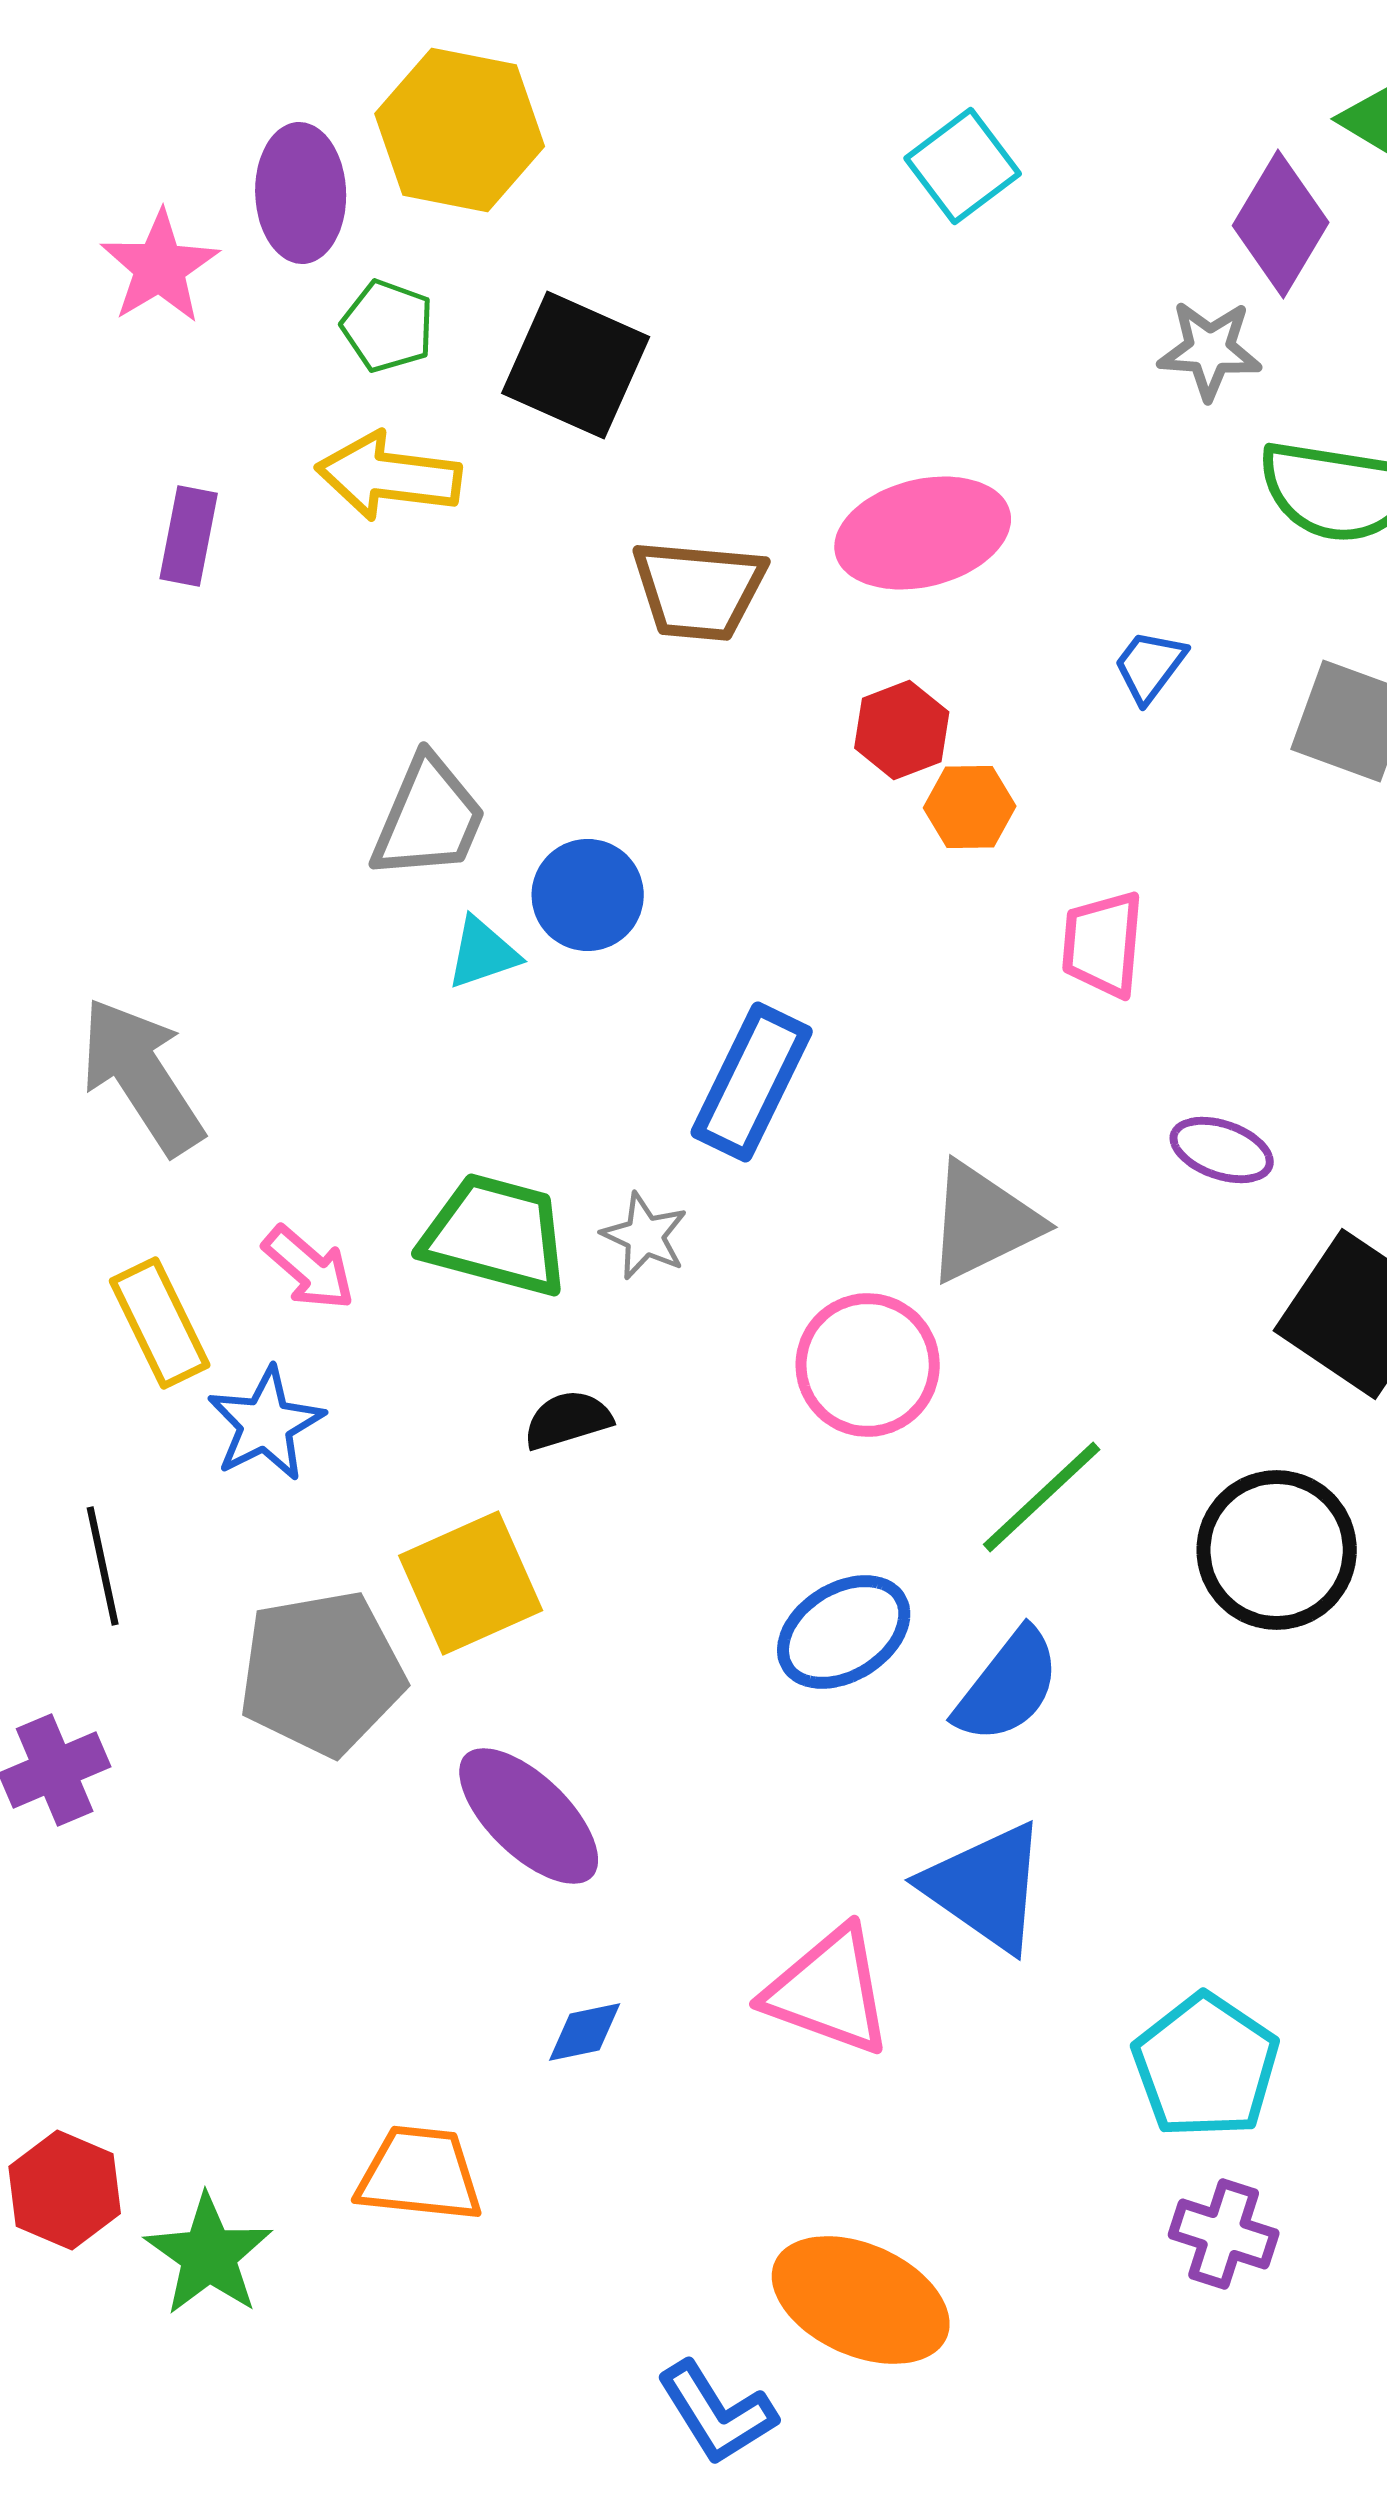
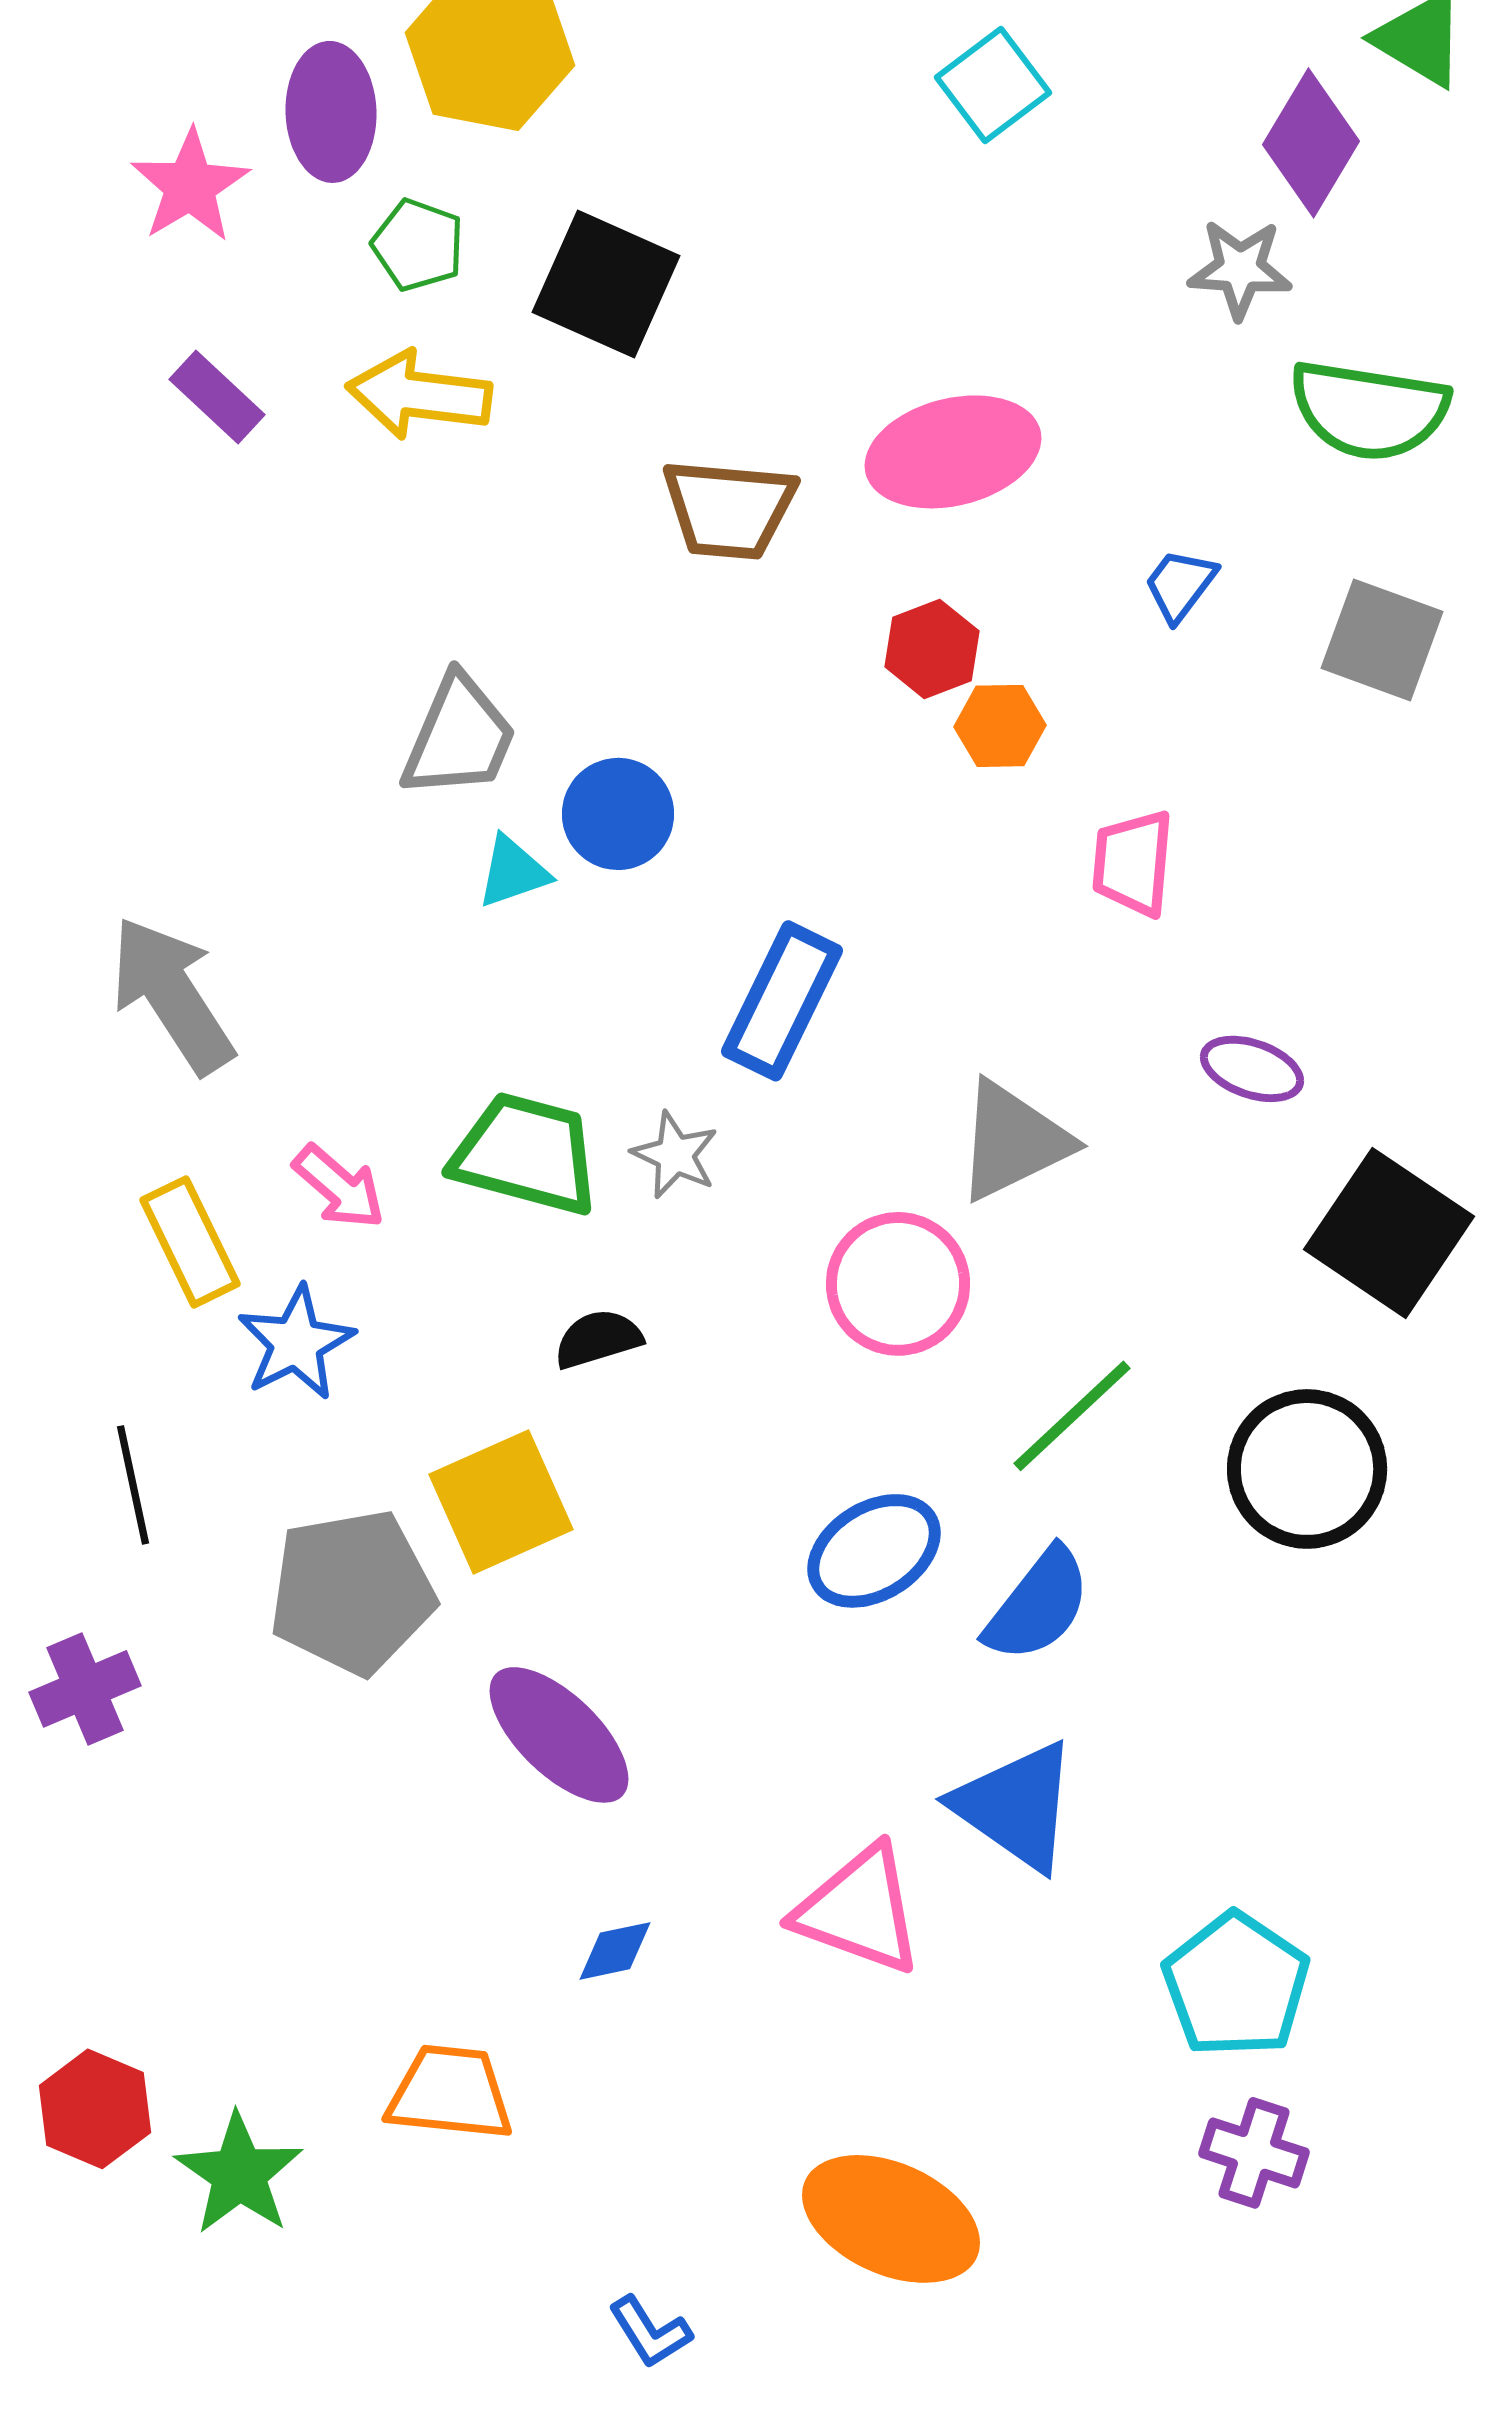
purple rectangle: (189, 536) -> (217, 397), moved, turned -58
blue L-shape: (717, 2413) -> (650, 2332), moved, size x0.7

